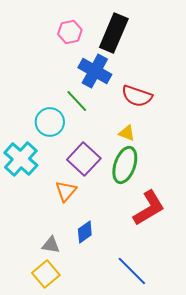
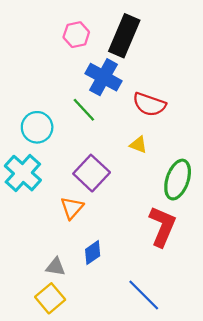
cyan circle: (50, 122) -> (37, 127), moved
green ellipse: (125, 165) -> (178, 180), moved
red L-shape: (149, 208) -> (162, 226), turned -36

